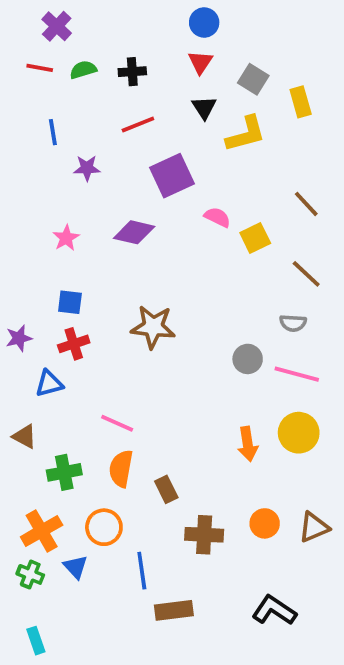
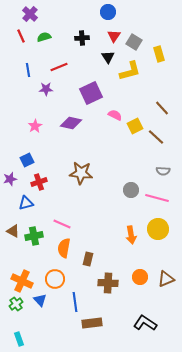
red triangle: (200, 62) -> (114, 36), moved
red line: (40, 68) -> (21, 36), turned 56
black cross: (132, 72) -> (82, 38), moved
red line: (138, 125) -> (59, 67), moved
brown line: (306, 274) -> (156, 137), moved
blue square: (70, 302) -> (27, 160), moved, turned -32
gray semicircle: (293, 323) -> (163, 171), moved
green cross: (64, 472) -> (34, 236), moved
brown rectangle: (166, 489) -> (88, 259), turned 40
orange cross: (42, 531) -> (22, 281), turned -35
green cross: (30, 574) -> (16, 304), turned 32

